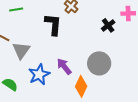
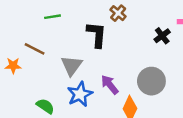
gray triangle: (21, 50) -> (72, 66), moved

